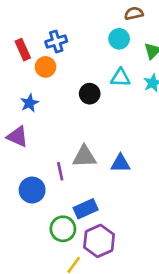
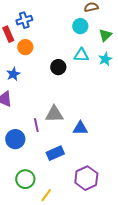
blue cross: (56, 41) -> (24, 20), moved
blue triangle: (120, 163) -> (80, 128), moved
green circle: (63, 229) -> (25, 179), moved
purple hexagon: (99, 241) -> (86, 178), moved

